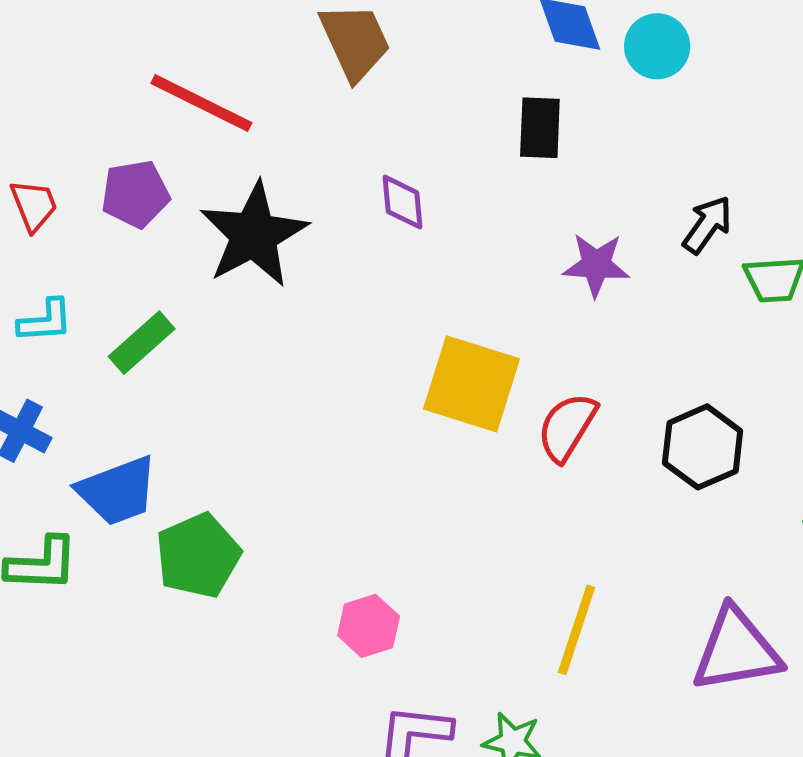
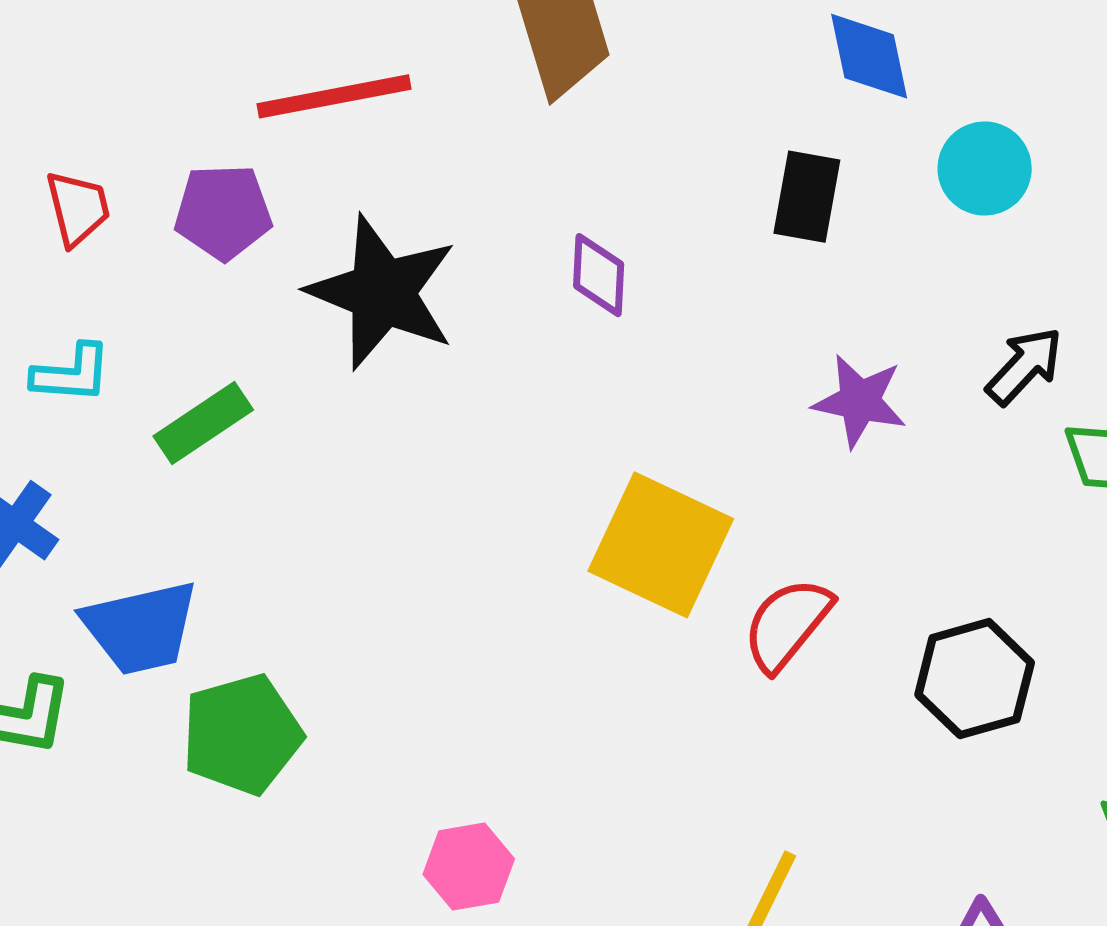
cyan circle: (657, 46) -> (985, 169), moved
red line: (201, 103) -> (334, 96), turned -45
black star: (254, 235) -> (382, 292), turned -30

